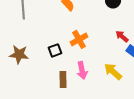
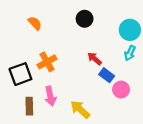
black square: (55, 50) -> (20, 74), size x1.5
yellow arrow: (113, 71) -> (80, 109), moved

